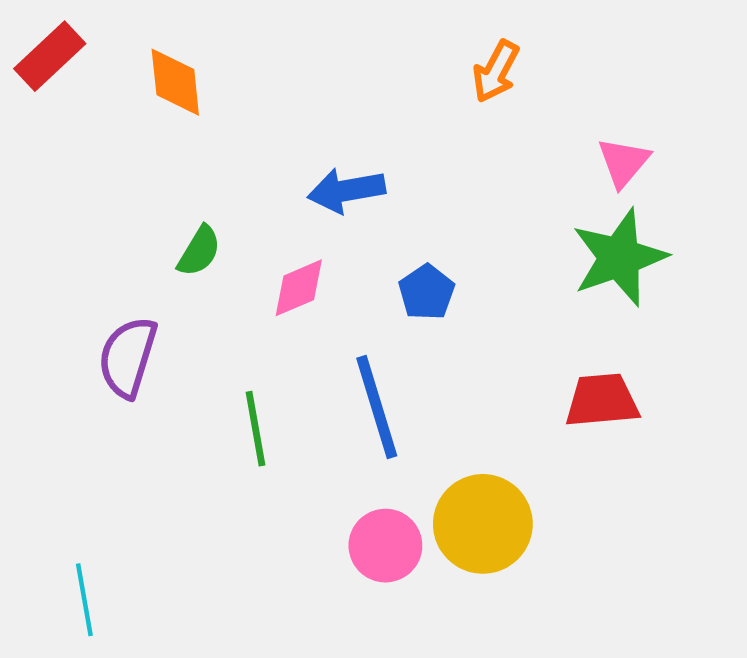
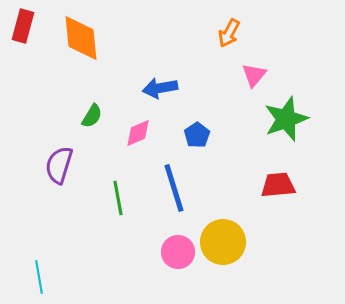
red rectangle: (50, 56) -> (23, 26), turned -32
orange diamond: (175, 82) -> (81, 38), size x1.4
pink triangle: (624, 162) -> (254, 75), moved

